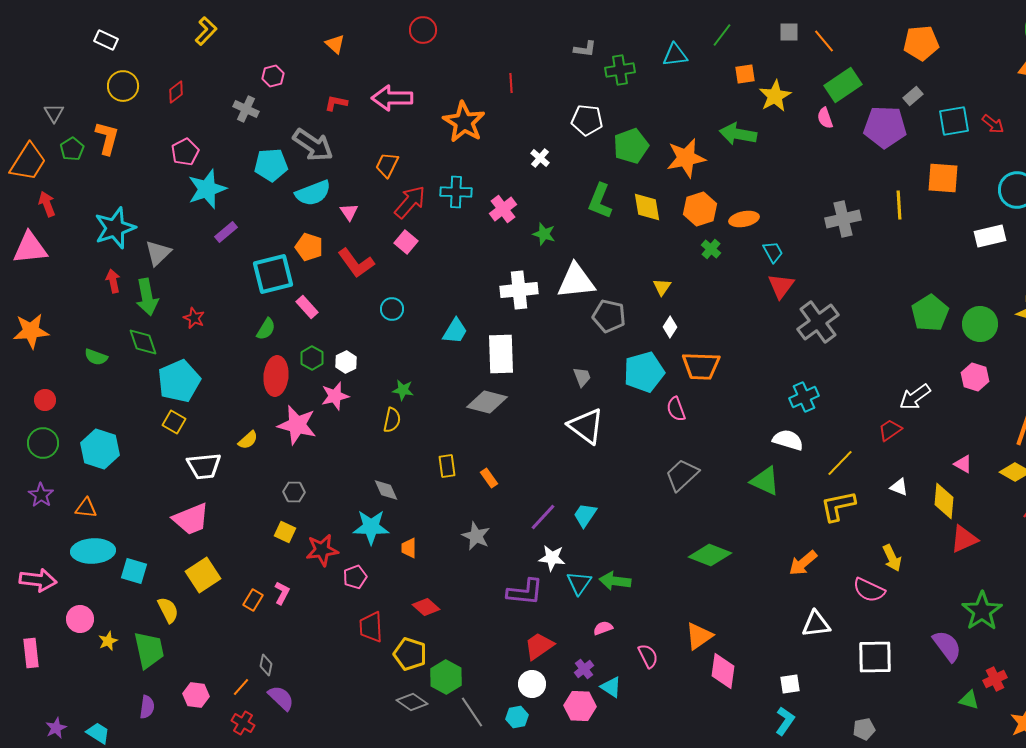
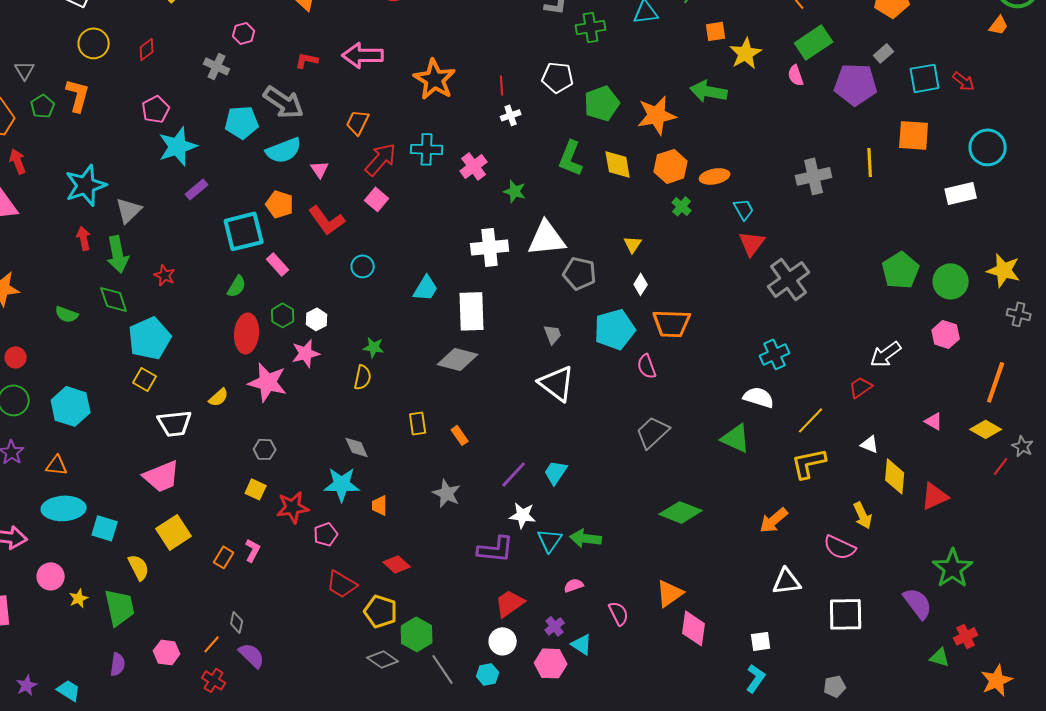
red line: (511, 83) -> (502, 85), moved
white cross: (540, 158) -> (511, 115), turned 30
yellow diamond: (944, 501) -> (895, 476), moved
red trapezoid: (371, 627) -> (342, 584), turned -56

